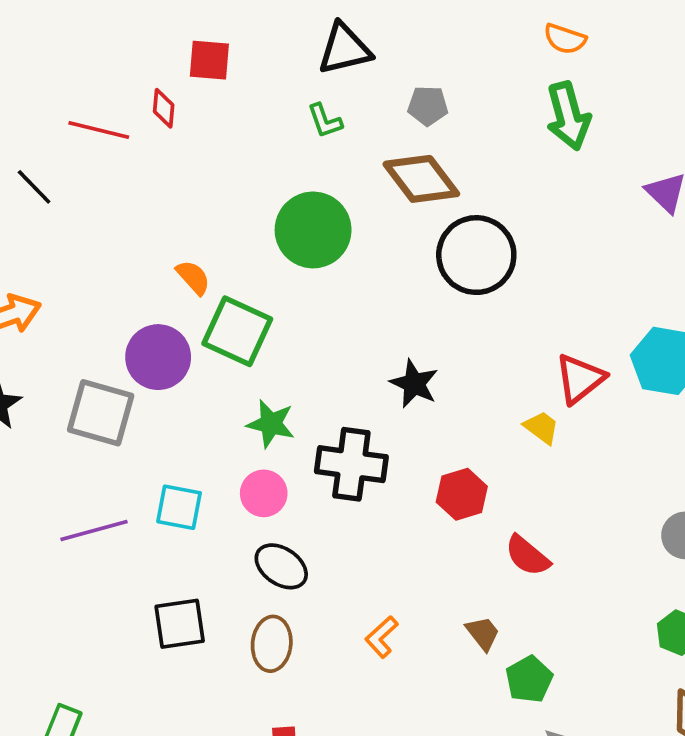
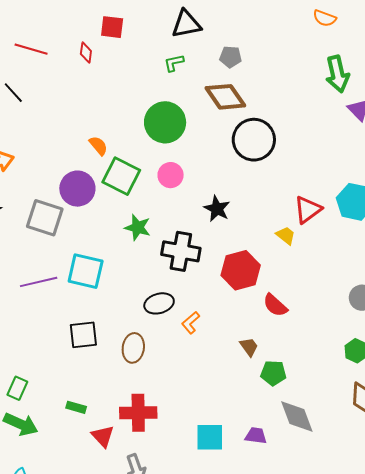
orange semicircle: (565, 39) -> (325, 18), moved
green arrow: (568, 116) -> (337, 74), moved
green L-shape: (325, 121) -> (174, 63), turned 95
red line: (99, 130) -> (31, 49), moved
pink circle: (264, 493) -> (171, 175), moved
red hexagon: (462, 494) -> (241, 270), size x1.4
cyan square: (179, 507) -> (86, 271), size x1.4
black ellipse: (281, 566) -> (159, 303), moved, turned -52
orange L-shape: (382, 637) -> (191, 323), moved
green pentagon: (529, 679) -> (273, 373), turned 30

